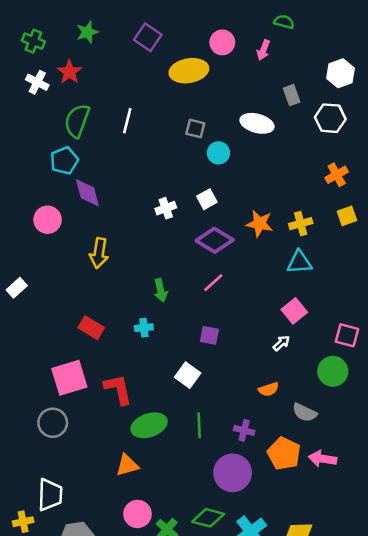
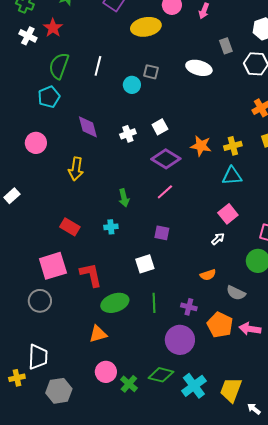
cyan circle: (218, 153) -> (132, 85), moved
purple diamond: (87, 193) -> (88, 127), moved
white square: (188, 375) -> (145, 264), turned 36

